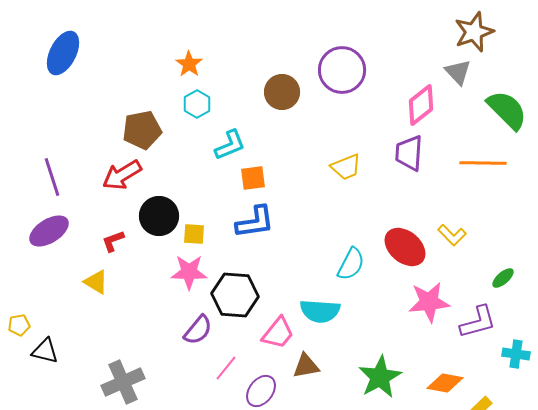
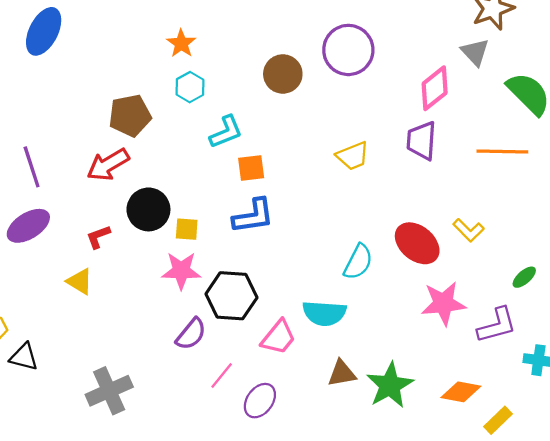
brown triangle: (306, 366) -> (342, 373), moved

